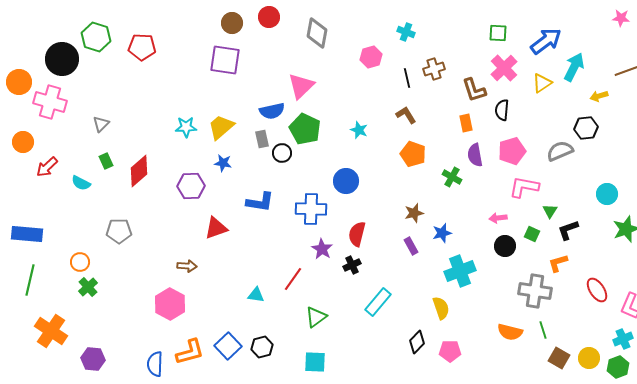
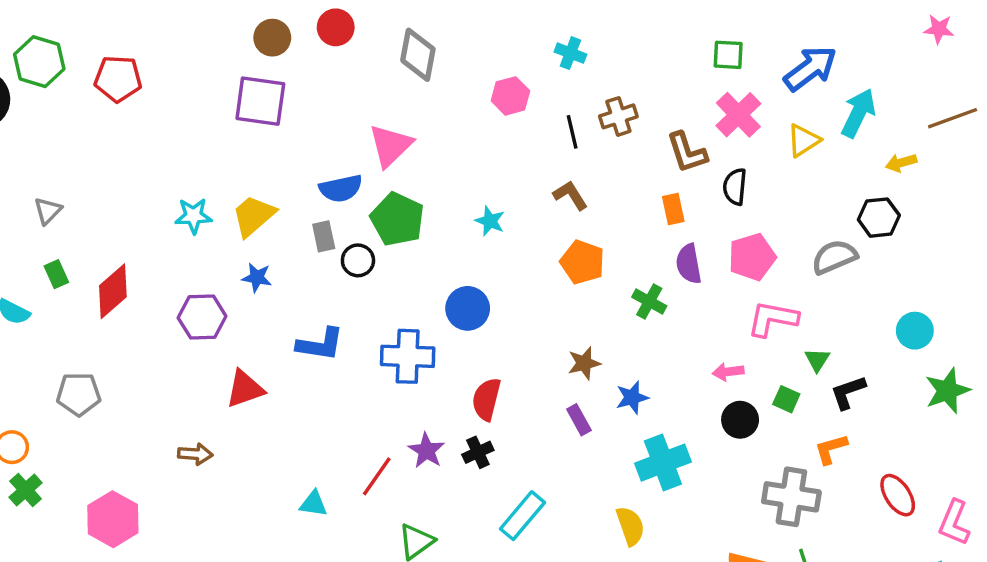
purple star: (322, 249) -> (426, 451), moved
pink hexagon: (170, 304) -> (113, 519), moved

